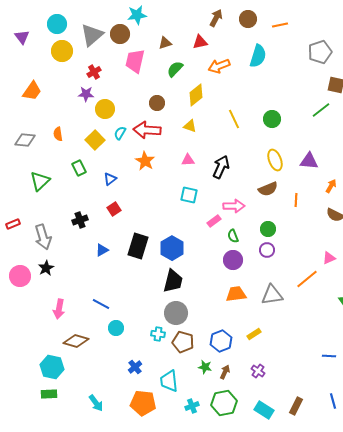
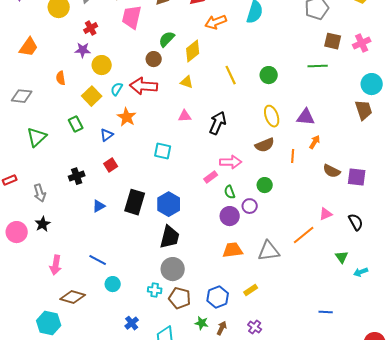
green semicircle: (175, 69) -> (167, 39), moved
green line: (321, 110) -> (318, 66), turned 36
orange semicircle: (58, 134) -> (61, 78), moved
orange star: (145, 161) -> (127, 117), moved
orange arrow: (331, 186) -> (315, 142), moved
cyan square: (189, 195) -> (163, 151), moved
gray arrow: (43, 237) -> (40, 193), size x0.7
purple circle: (267, 250) -> (250, 206), moved

